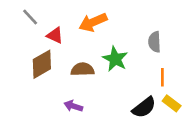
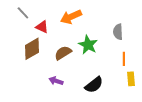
brown semicircle: (82, 69) -> (63, 53), turned -30
yellow rectangle: (172, 103) -> (131, 79), turned 48
black semicircle: (144, 107) -> (94, 85), moved

